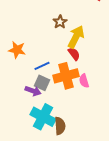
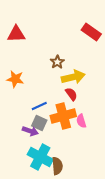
yellow arrow: (76, 37) -> (73, 77), turned 50
orange star: (17, 50) -> (15, 79), moved

